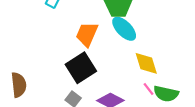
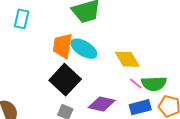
cyan ellipse: (124, 29) -> (84, 49), moved

